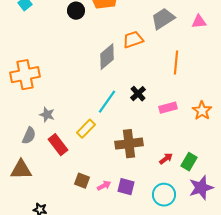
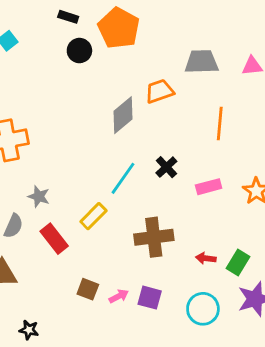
gray trapezoid: (163, 19) -> (202, 62), turned 30
red arrow: (166, 159) -> (206, 258), turned -136

